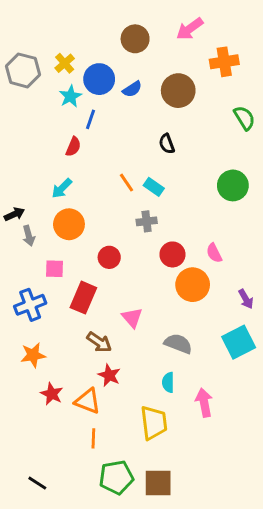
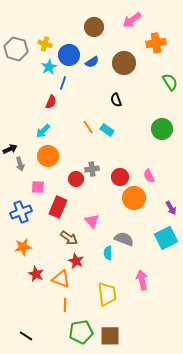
yellow cross: (65, 63) -> (45, 44), turned -32
gray cross: (147, 221) -> (92, 169), moved
cyan semicircle: (168, 382) -> (108, 253), moved

